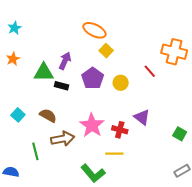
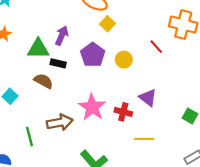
brown semicircle: (48, 116) -> (43, 81), moved
yellow line: (114, 154) -> (144, 139), moved

